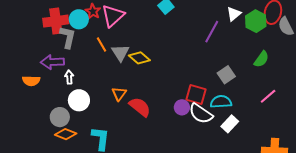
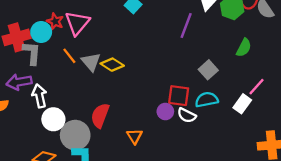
white arrow: (69, 77) -> (39, 96), size x1.5
orange triangle: (119, 94) -> (135, 136), moved
red semicircle: (140, 107) -> (100, 115), moved, turned -100
white semicircle: (201, 114) -> (187, 115), size x0.7
gray circle: (60, 117) -> (75, 135), moved, size x1.4
white rectangle: (230, 124) -> (242, 104), moved

